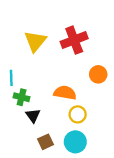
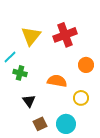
cyan line: (11, 78) -> (10, 57), moved, turned 48
green cross: (22, 97) -> (20, 73), moved
yellow circle: (78, 114) -> (81, 98), moved

